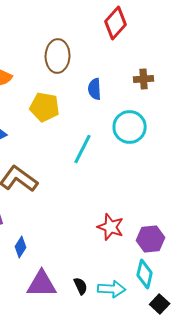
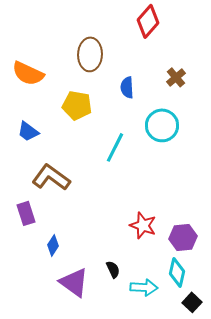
brown cross: (144, 79) -> (176, 77), turned -36
purple triangle: (42, 284) -> (74, 282), turned 36
black semicircle: (81, 286) -> (113, 269), moved

